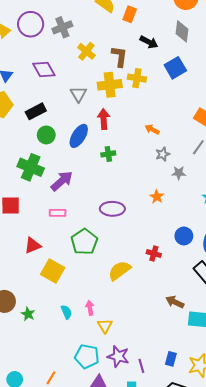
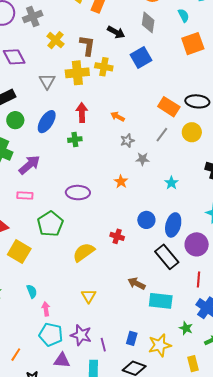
red arrow: (104, 119) -> (82, 113), moved
pink arrow: (90, 308) -> (46, 309), moved
yellow triangle: (105, 326) -> (89, 296), moved

